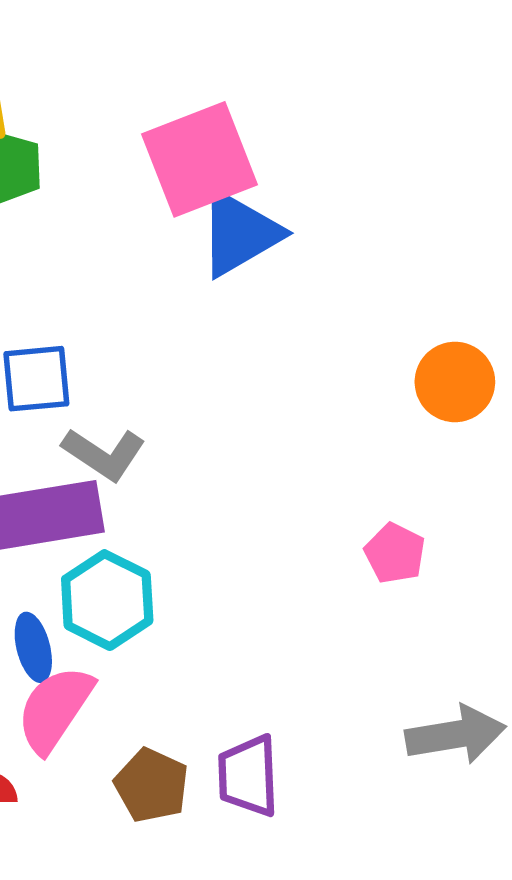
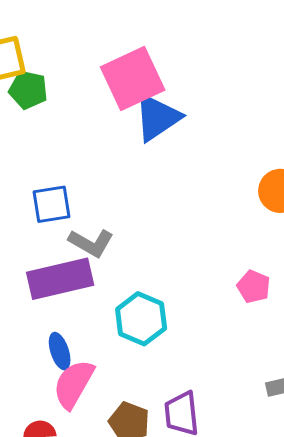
cyan hexagon: (107, 600) -> (141, 319), moved

